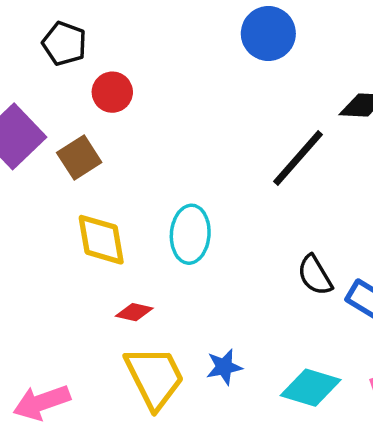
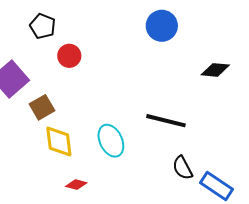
brown square: (79, 157) -> (42, 107), moved
black line: (298, 158) -> (166, 121), moved, turned 60
cyan ellipse: (190, 234) -> (111, 141), turned -32

